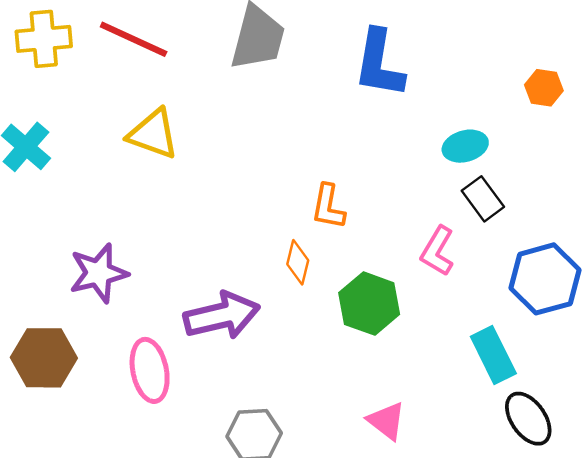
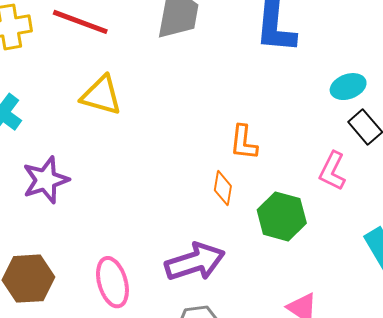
purple star: (98, 273) -> (46, 180), moved
purple arrow: (222, 316) -> (195, 262), moved

